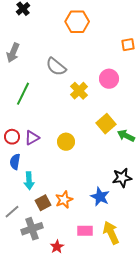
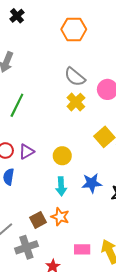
gray semicircle: (56, 67) -> (75, 77), moved
cyan arrow: (29, 181) -> (61, 186), moved
blue star: (100, 197) -> (92, 183), moved, turned -30
orange star: (64, 200) -> (60, 217), turned -30

